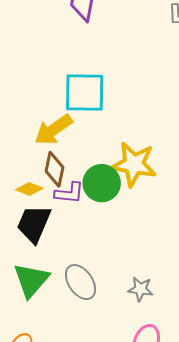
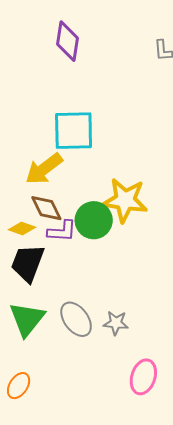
brown diamond: (55, 169) -> (46, 208), turned -36
gray star: (140, 289) -> (116, 323), moved

